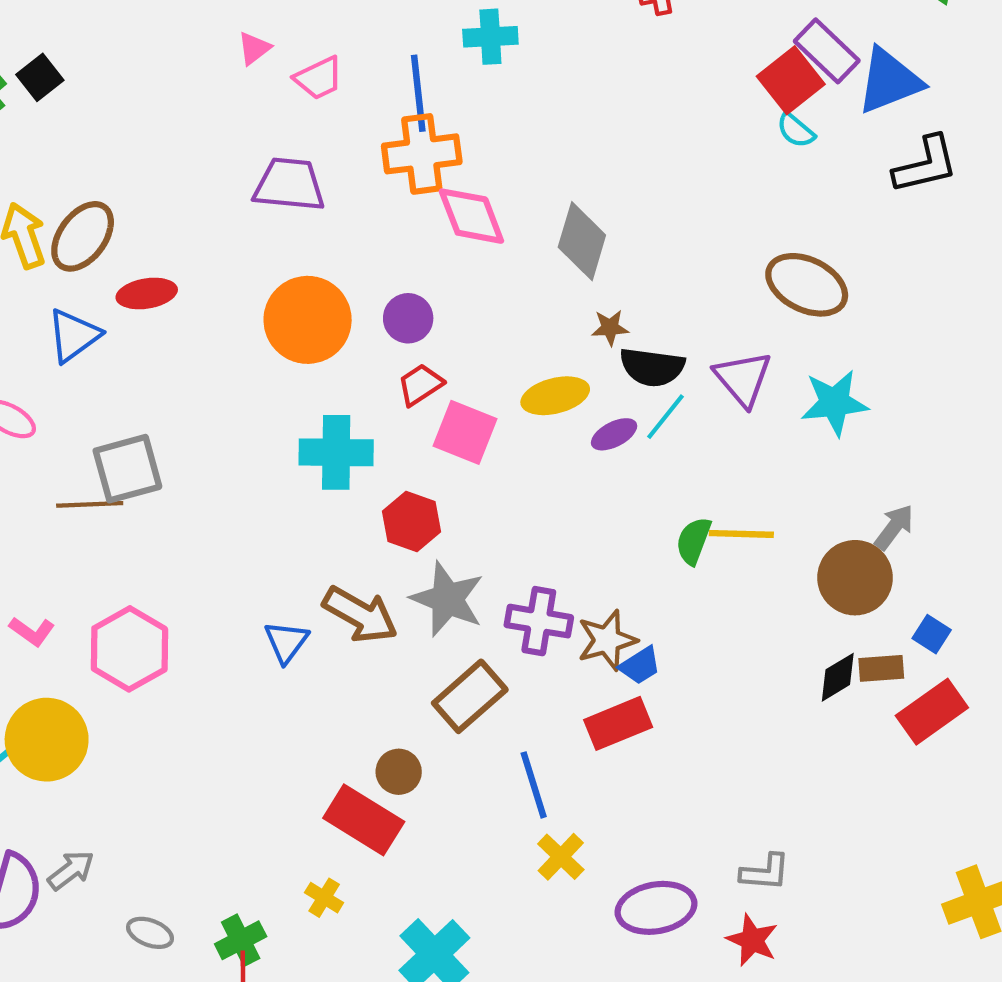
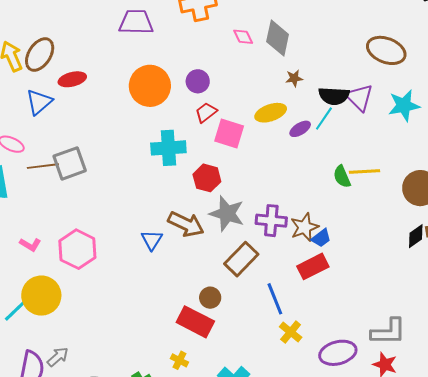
pink diamond: (471, 216) -> (243, 37), moved, size x0.6
black semicircle: (652, 367) -> (334, 96), moved
brown line: (90, 504) -> (43, 166), moved
green semicircle: (694, 541) -> (342, 177), turned -40
gray L-shape: (765, 872) -> (388, 332), size x1.5

